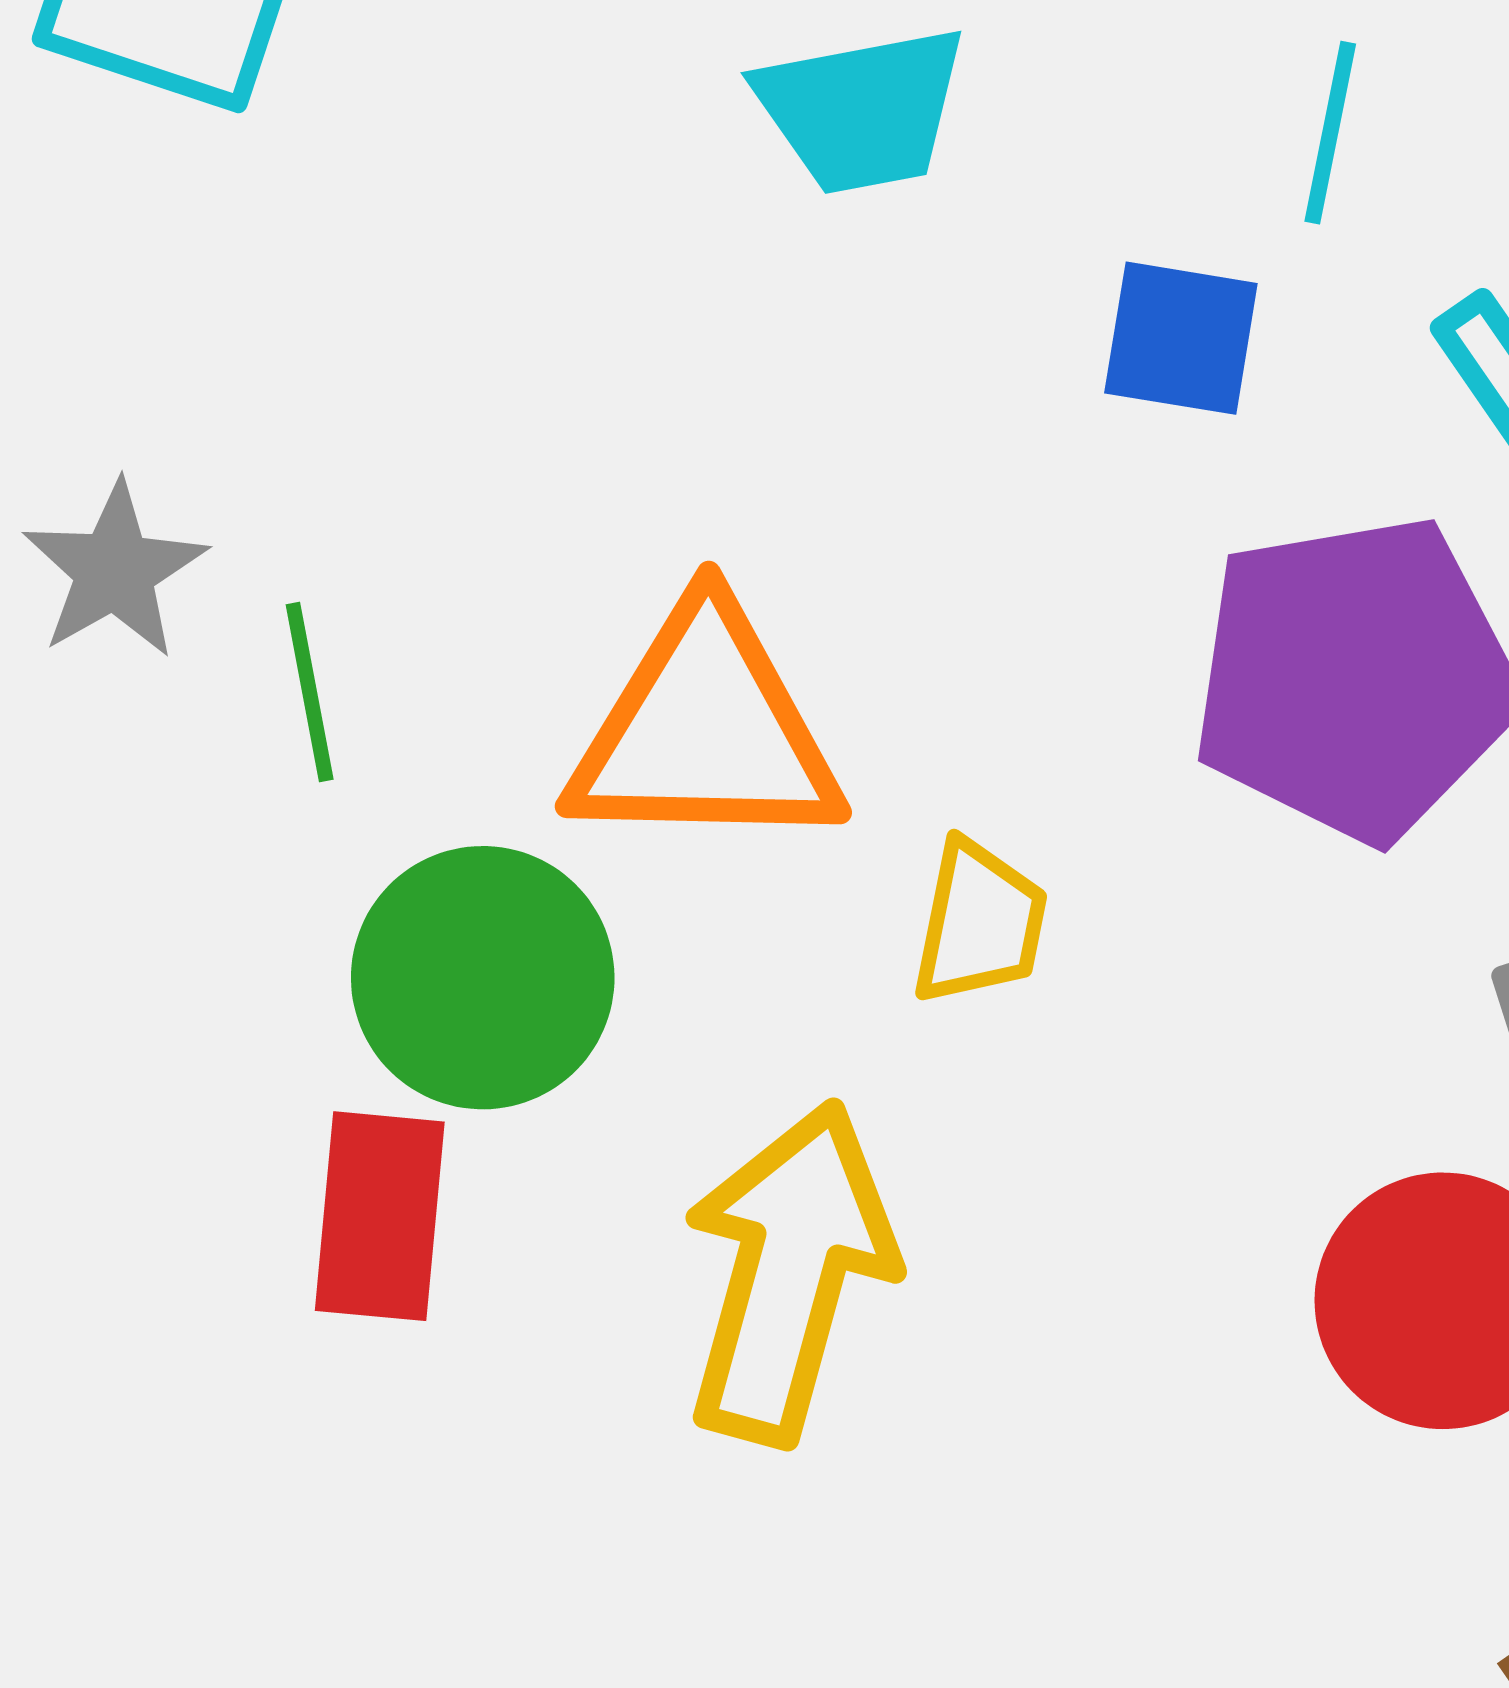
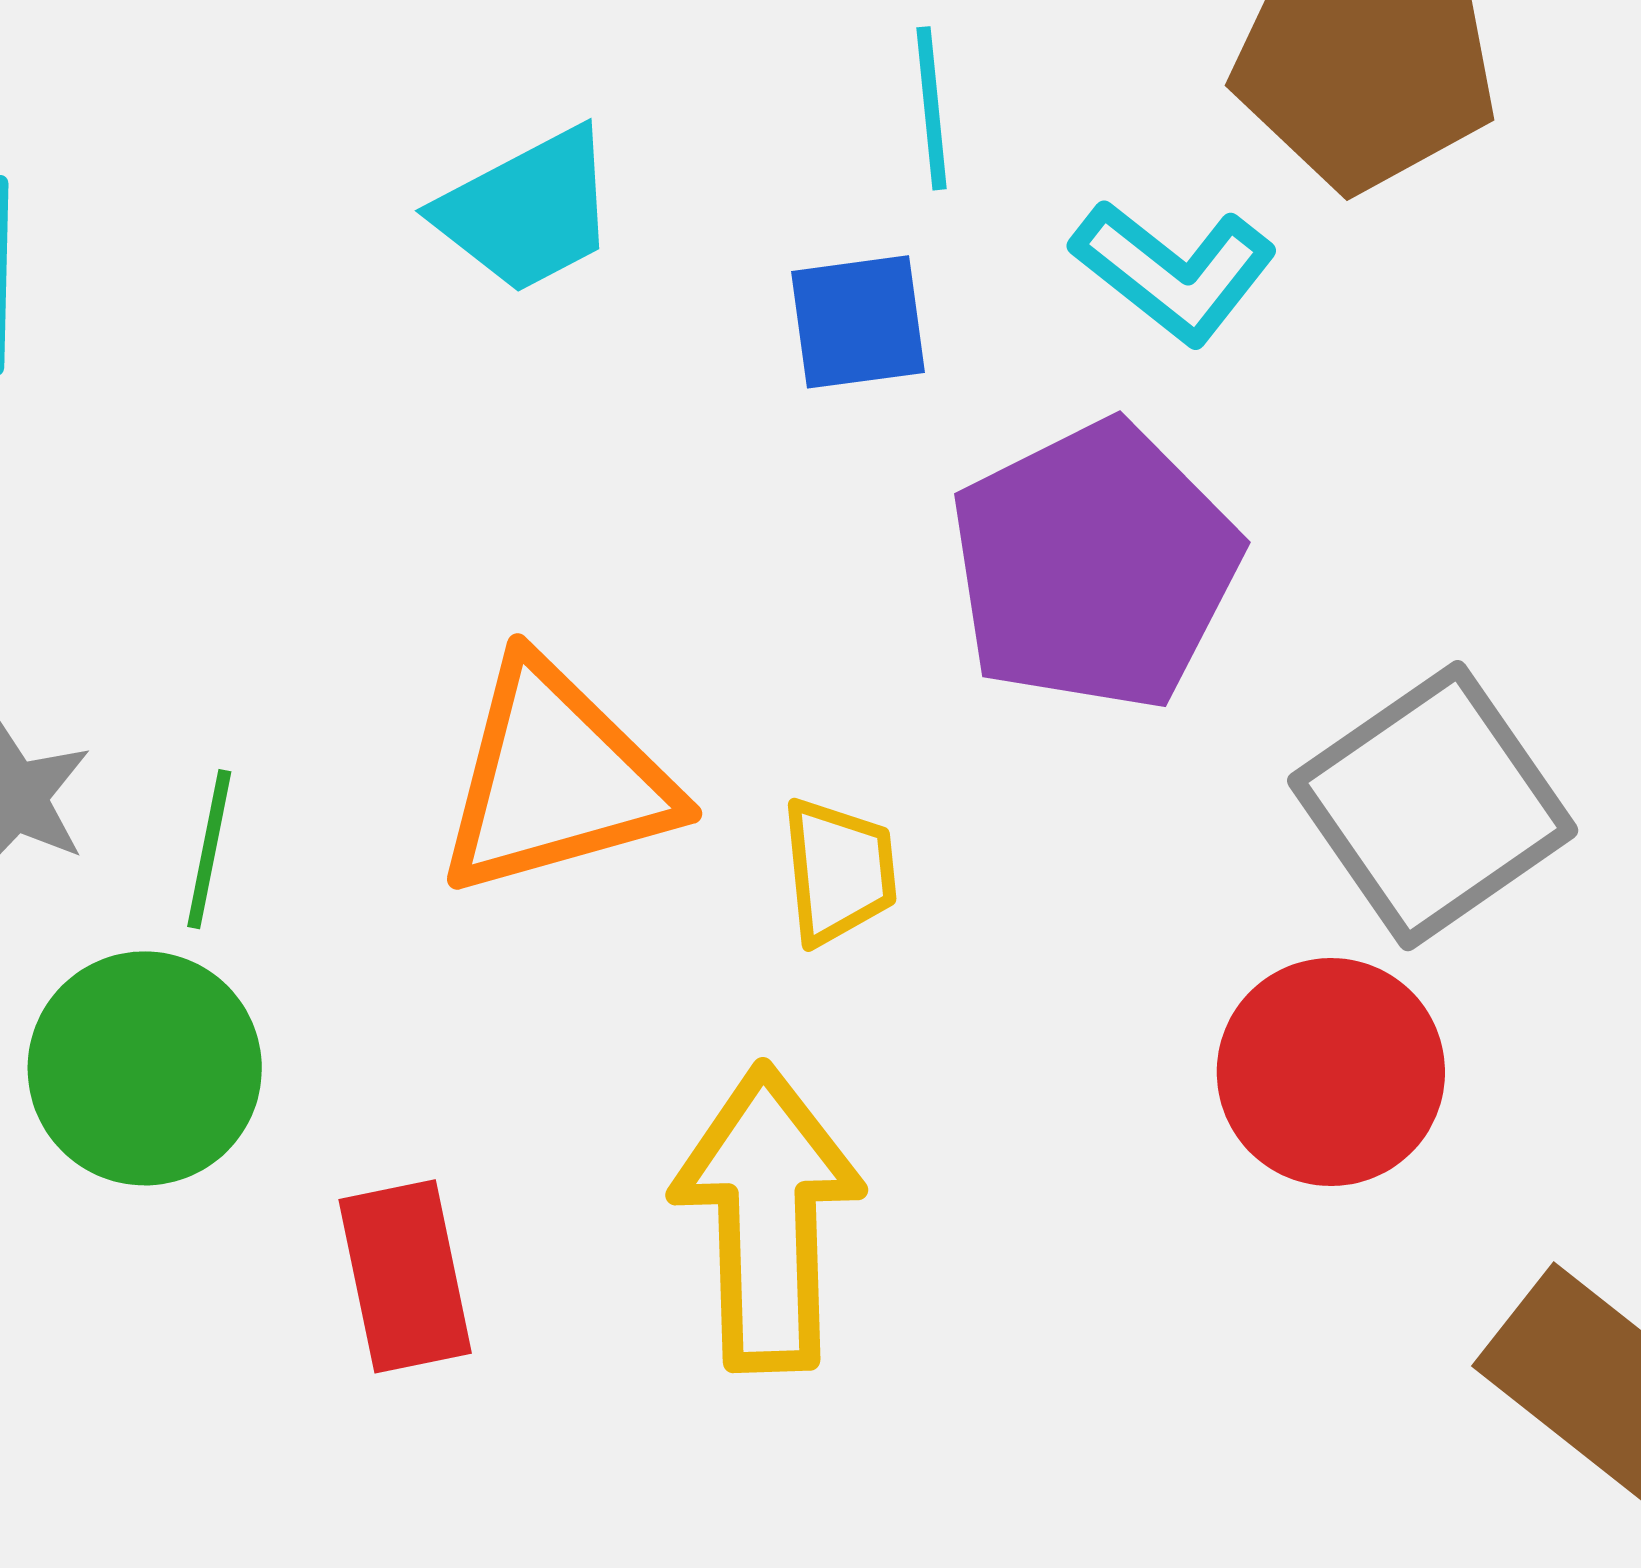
green line: (310, 692) -> (209, 849), turned 39
green circle: (483, 978) -> (145, 1068), moved

